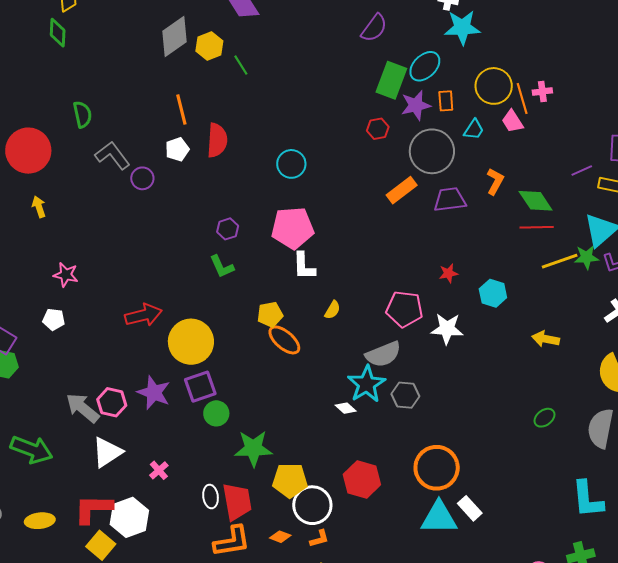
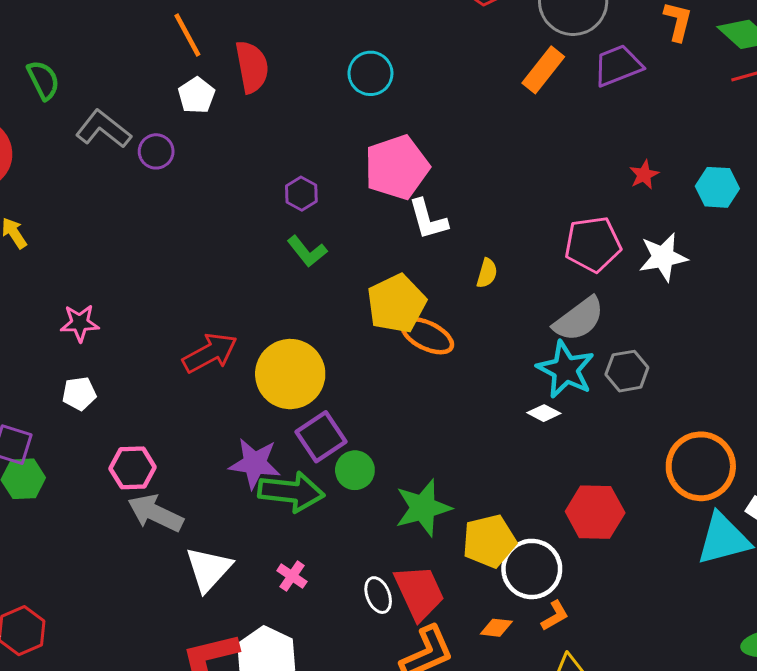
yellow pentagon: (270, 314) -> (397, 304), size x1.5
pink hexagon: (112, 402) -> (133, 468), moved
green arrow: (32, 450) -> (291, 492), moved

